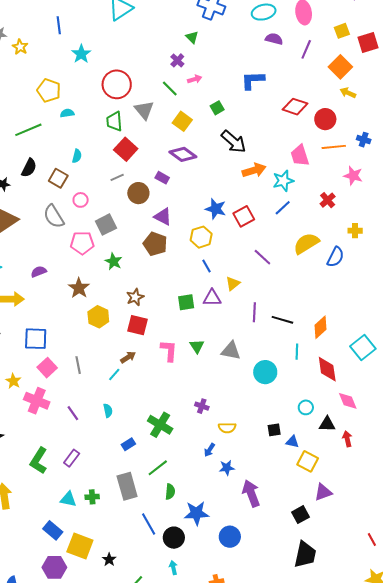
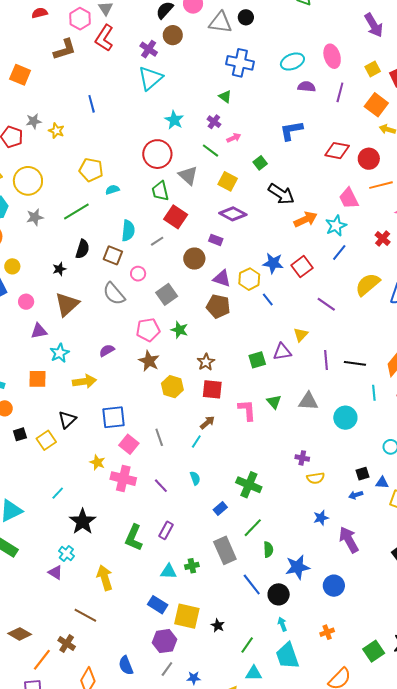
cyan star: (81, 54) -> (174, 120), moved
cyan semicircle: (77, 156) -> (128, 231), size x1.5
gray line: (117, 177) -> (157, 241), moved
yellow hexagon: (201, 237) -> (249, 279), moved
pink pentagon: (82, 243) -> (148, 330), moved
blue line: (207, 266) -> (268, 299), moved
purple cross: (202, 406) -> (302, 458), moved
blue arrow: (209, 450) -> (356, 495), moved, turned 48

